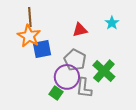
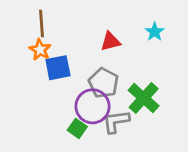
orange star: (29, 36) -> (40, 50), size x0.7
gray L-shape: (84, 88) -> (116, 122), turned 75

